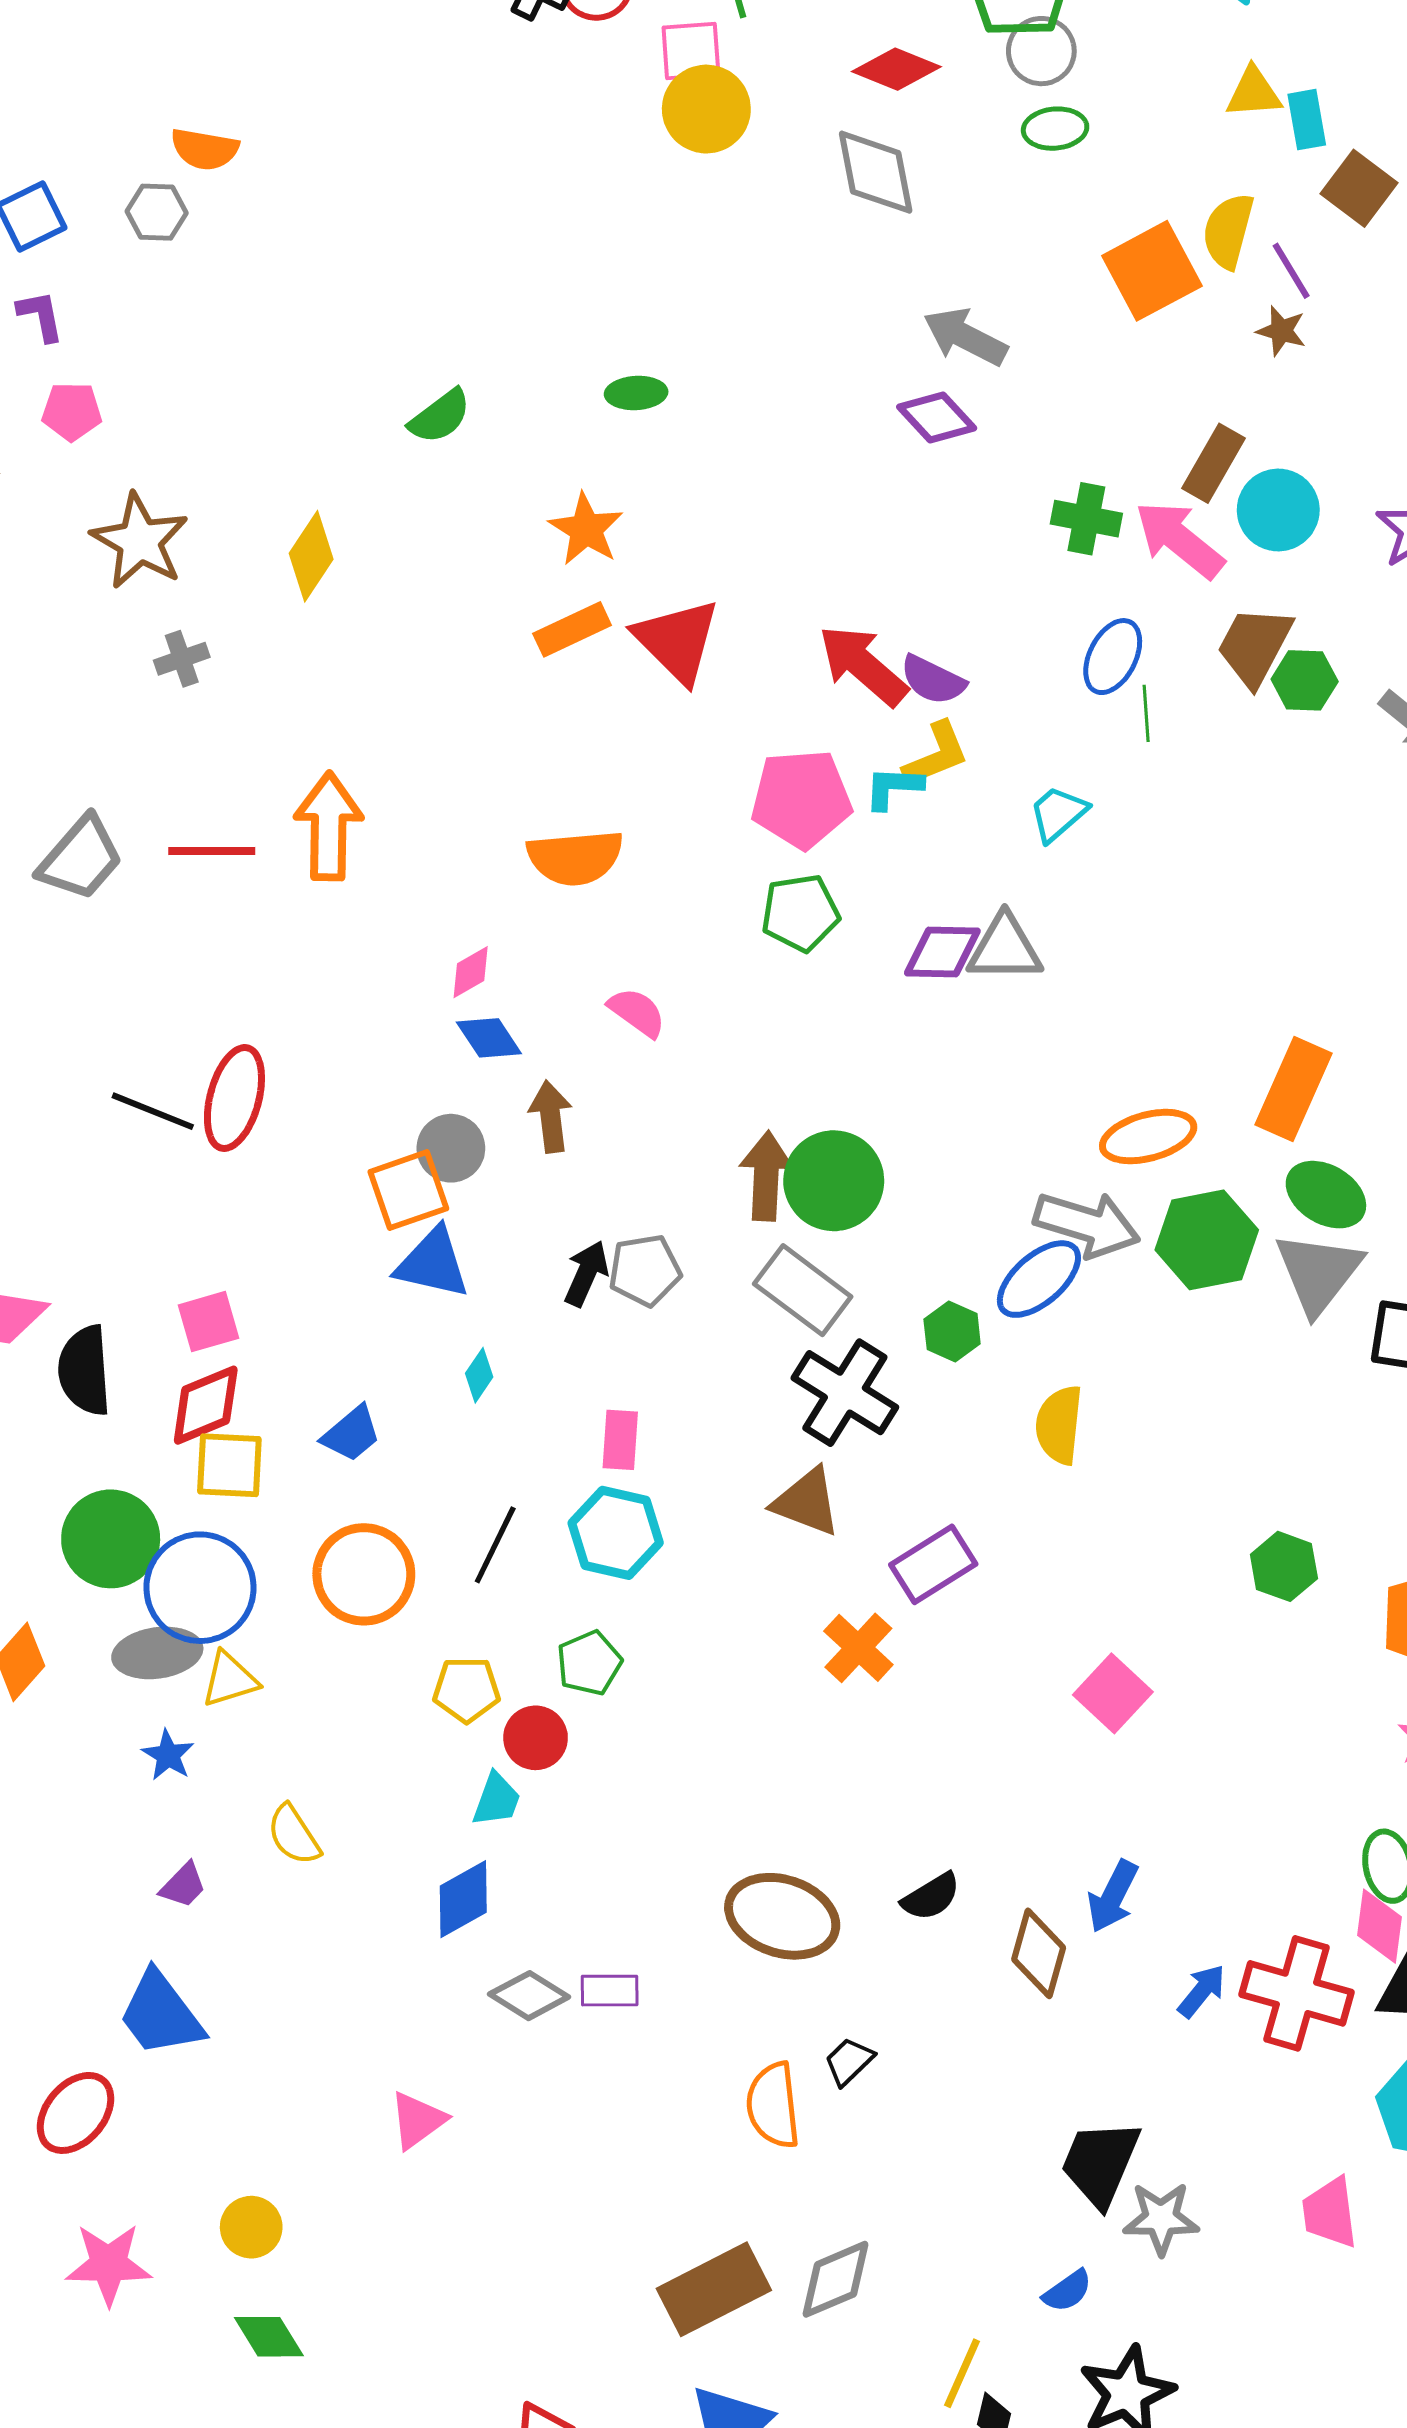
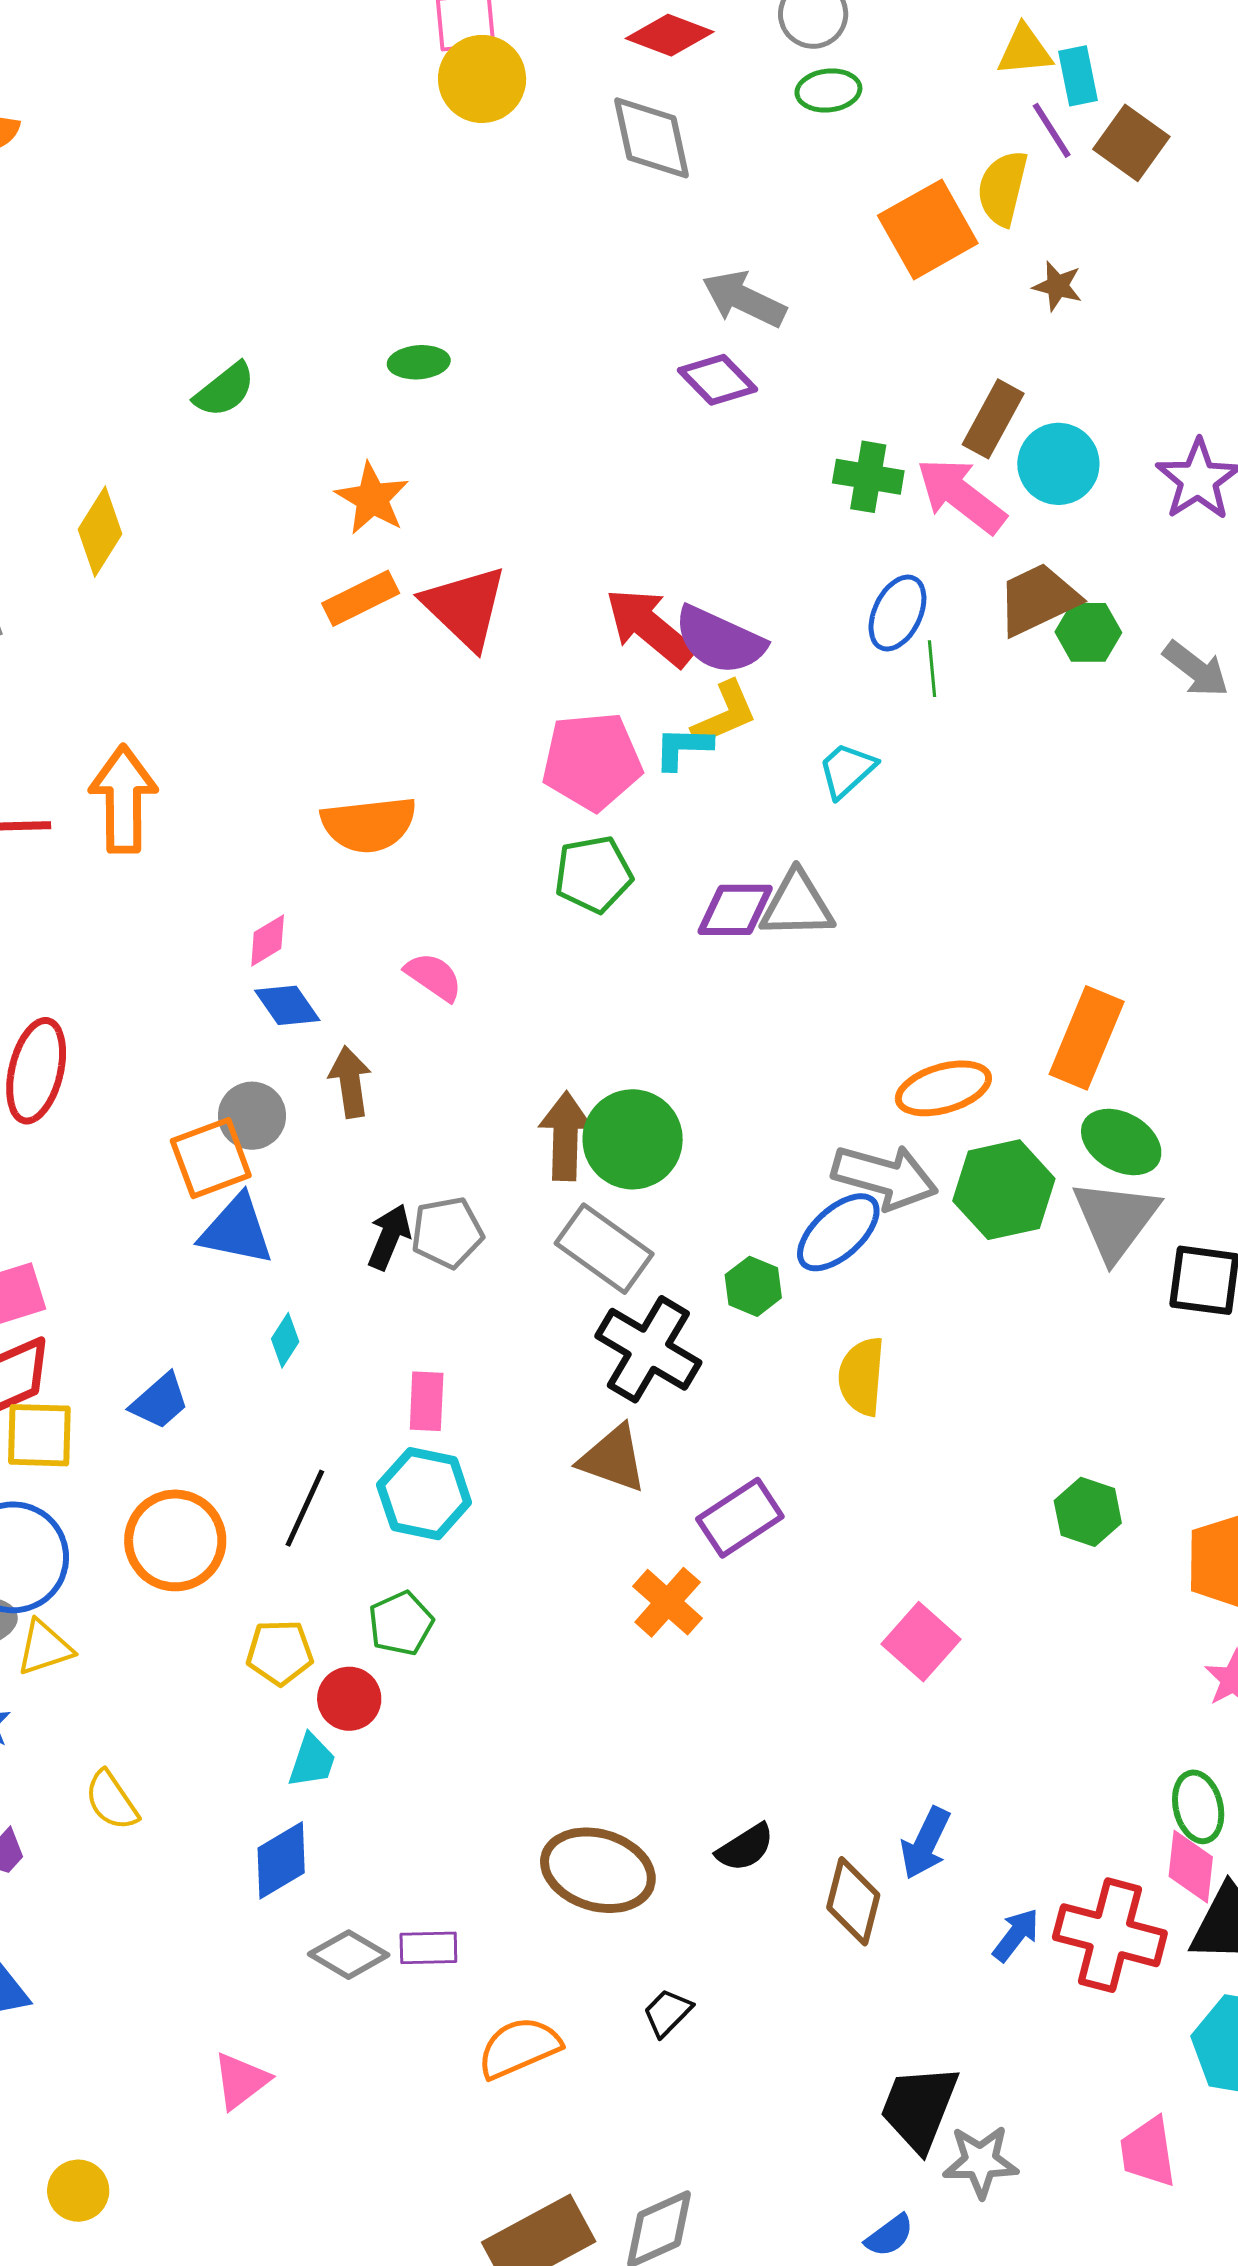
purple line: (1291, 271) -> (1052, 130), moved
brown trapezoid: (1255, 646) -> (1038, 599), turned 38
purple semicircle: (933, 680) -> (720, 640), size x1.4
orange semicircle: (773, 2105) -> (519, 2048), moved, turned 74

